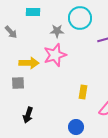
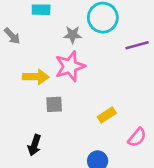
gray square: (18, 83) -> (54, 104), moved
yellow rectangle: (83, 92) -> (107, 115), turned 48

